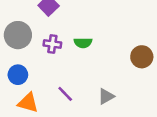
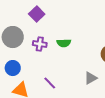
gray triangle: (106, 96) -> (91, 78), moved

